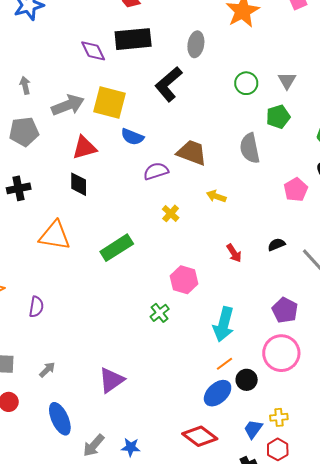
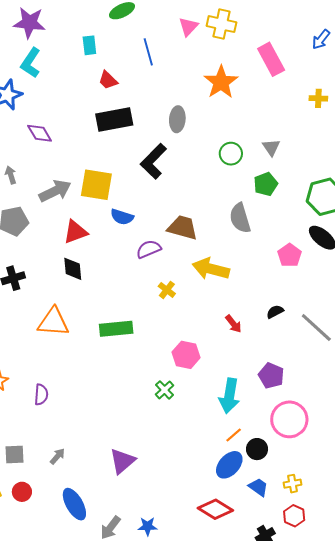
purple diamond: (93, 51) -> (40, 133), moved
yellow arrow: (216, 196) -> (211, 269), size x1.8
green rectangle: (117, 248) -> (116, 329), turned 32
purple pentagon: (285, 310) -> (271, 376), moved
blue trapezoid: (253, 429) -> (258, 487), moved, turned 95

